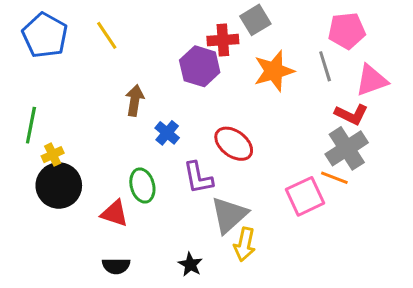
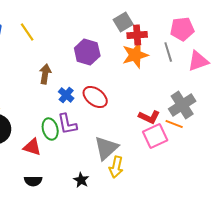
red cross: (223, 40) -> (137, 35), moved
red L-shape: (351, 114) -> (149, 117), moved
red ellipse: (234, 144) -> (95, 97), moved
purple L-shape: (198, 178) -> (67, 124), moved

